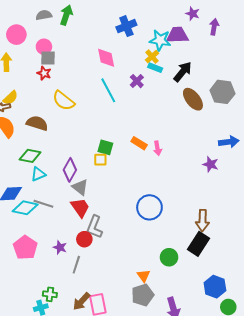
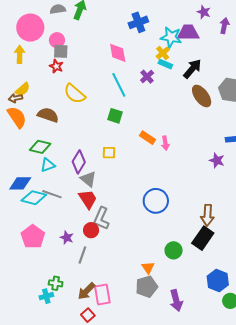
pink circle: (16, 35) -> (30, 28), size x1.4
green square: (105, 147) -> (115, 116), moved

